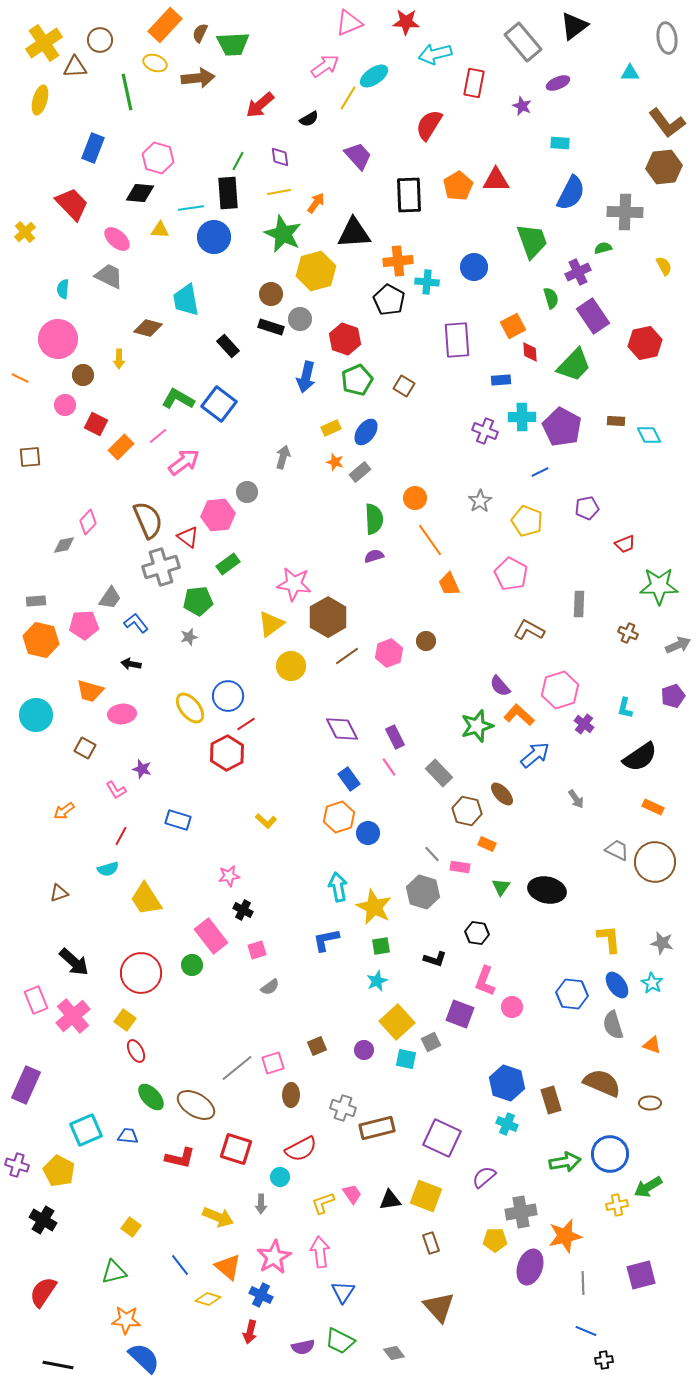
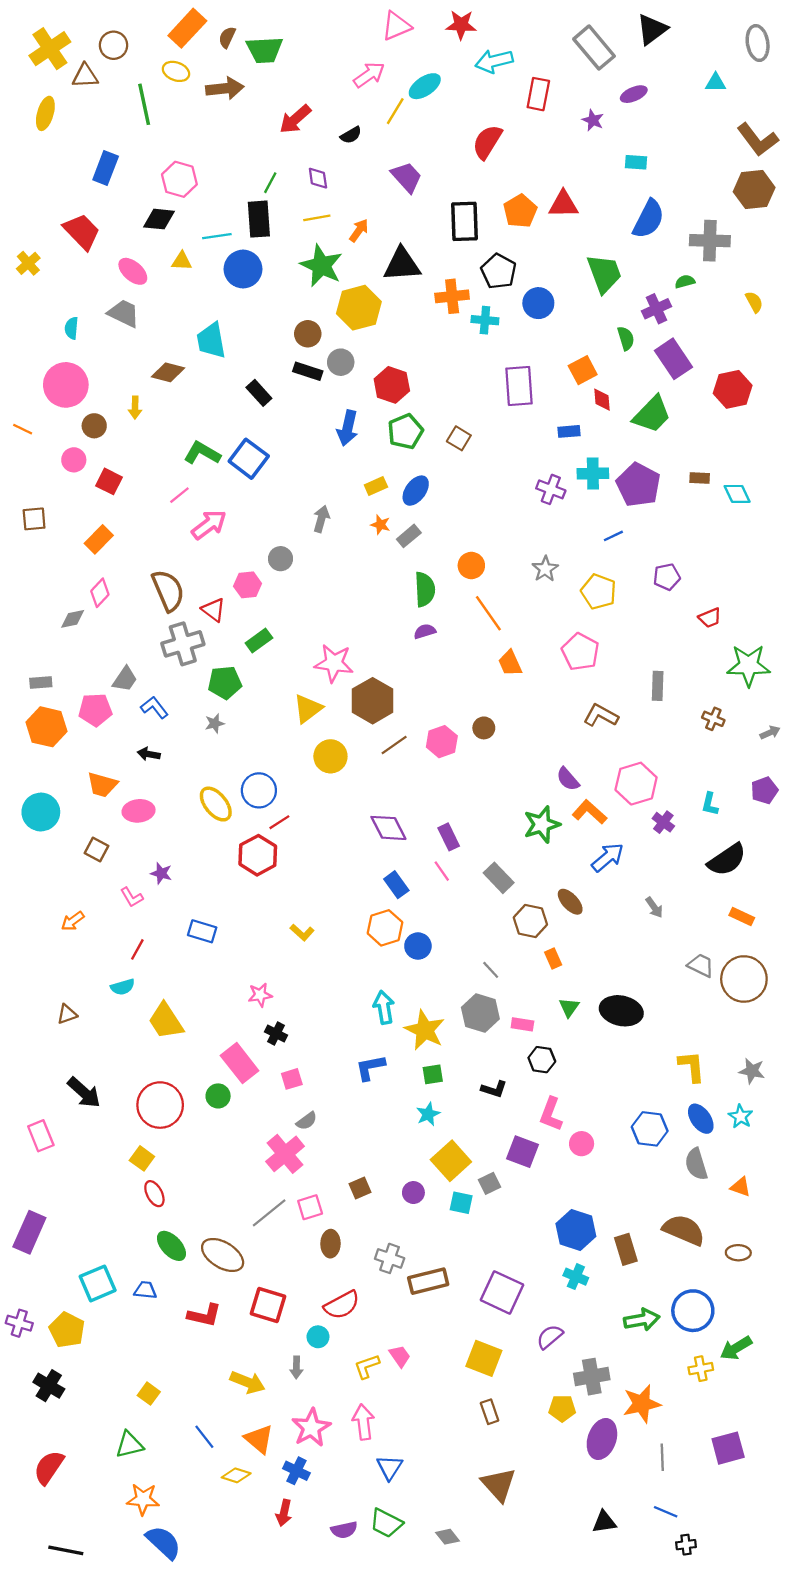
black pentagon: (389, 300) -> (499, 271), moved
orange rectangle: (121, 447) -> (99, 539), moved
pink hexagon: (218, 515) -> (248, 585), size x0.7
gray arrow: (678, 645) -> (770, 732), size x0.7
orange rectangle: (487, 844) -> (553, 959), turned 42
pink rectangle: (460, 867) -> (522, 1024), moved
pink cross: (73, 1016) -> (285, 1154), moved
black triangle: (390, 1200) -> (604, 1522), moved

